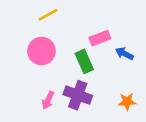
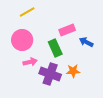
pink arrow: (48, 100) -> (30, 62), moved, turned -128
orange star: (127, 102) -> (73, 71), moved

